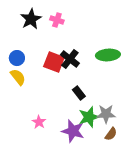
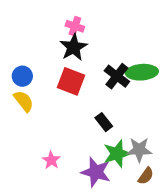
black star: (31, 19) -> (74, 47), moved
black cross: (70, 59) -> (117, 76), moved

